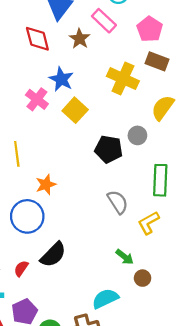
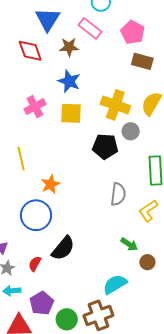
brown star: (80, 39) -> (69, 47), turned -30
blue star: (61, 79) -> (69, 81), moved
yellow cross: (123, 79) -> (115, 105), moved
pink cross: (37, 99) -> (35, 107), turned 30
yellow square: (75, 110) -> (71, 113), turned -35
gray semicircle: (118, 202) -> (118, 194), turned 45

